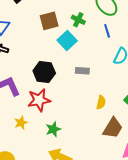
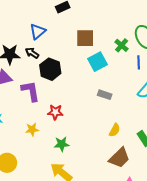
green cross: (78, 20) -> (122, 45), moved
black hexagon: (44, 72) -> (50, 69), moved
red star: (39, 100) -> (55, 112), size x0.7

